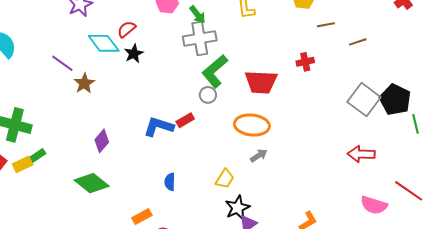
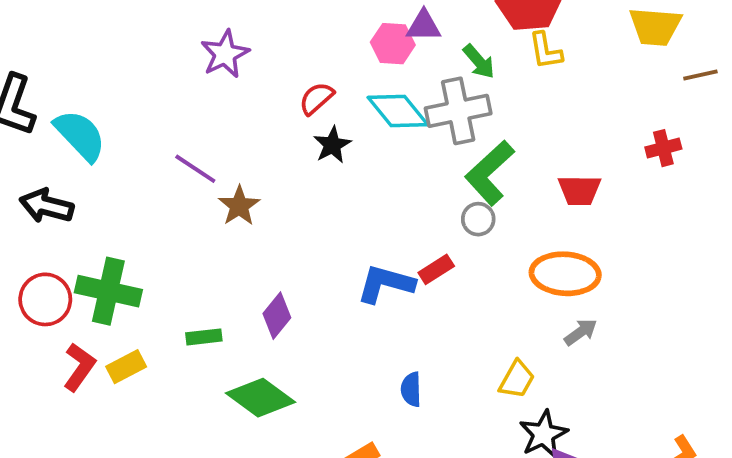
green arrow: (197, 15) -> (479, 61), moved
cyan diamond: (104, 43) -> (398, 111), moved
red trapezoid: (261, 82) -> (579, 190), size x0.7
green rectangle: (37, 156) -> (204, 337), moved, turned 30

